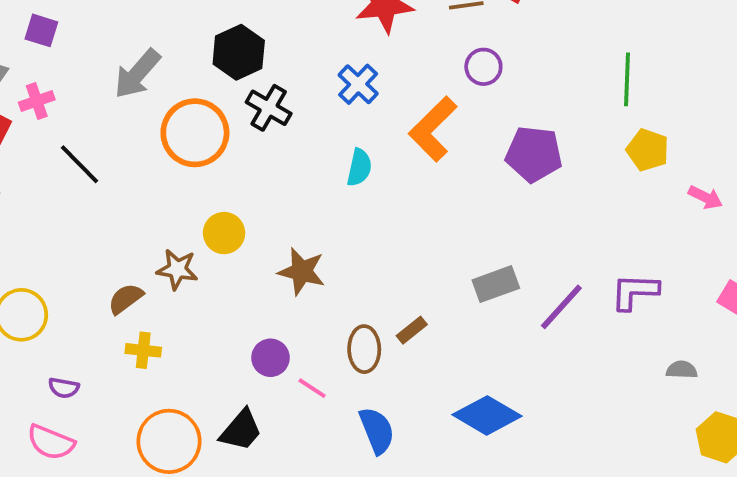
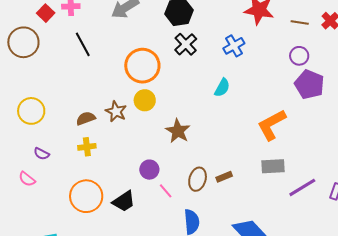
orange L-shape: (433, 129) -> (272, 125), moved
orange circle: (195, 133) -> (142, 66), moved
purple pentagon: (534, 154) -> (309, 84), moved
yellow cross: (143, 350) -> (87, 147), turned -30
pink semicircle: (51, 442) -> (27, 179), size x0.7

